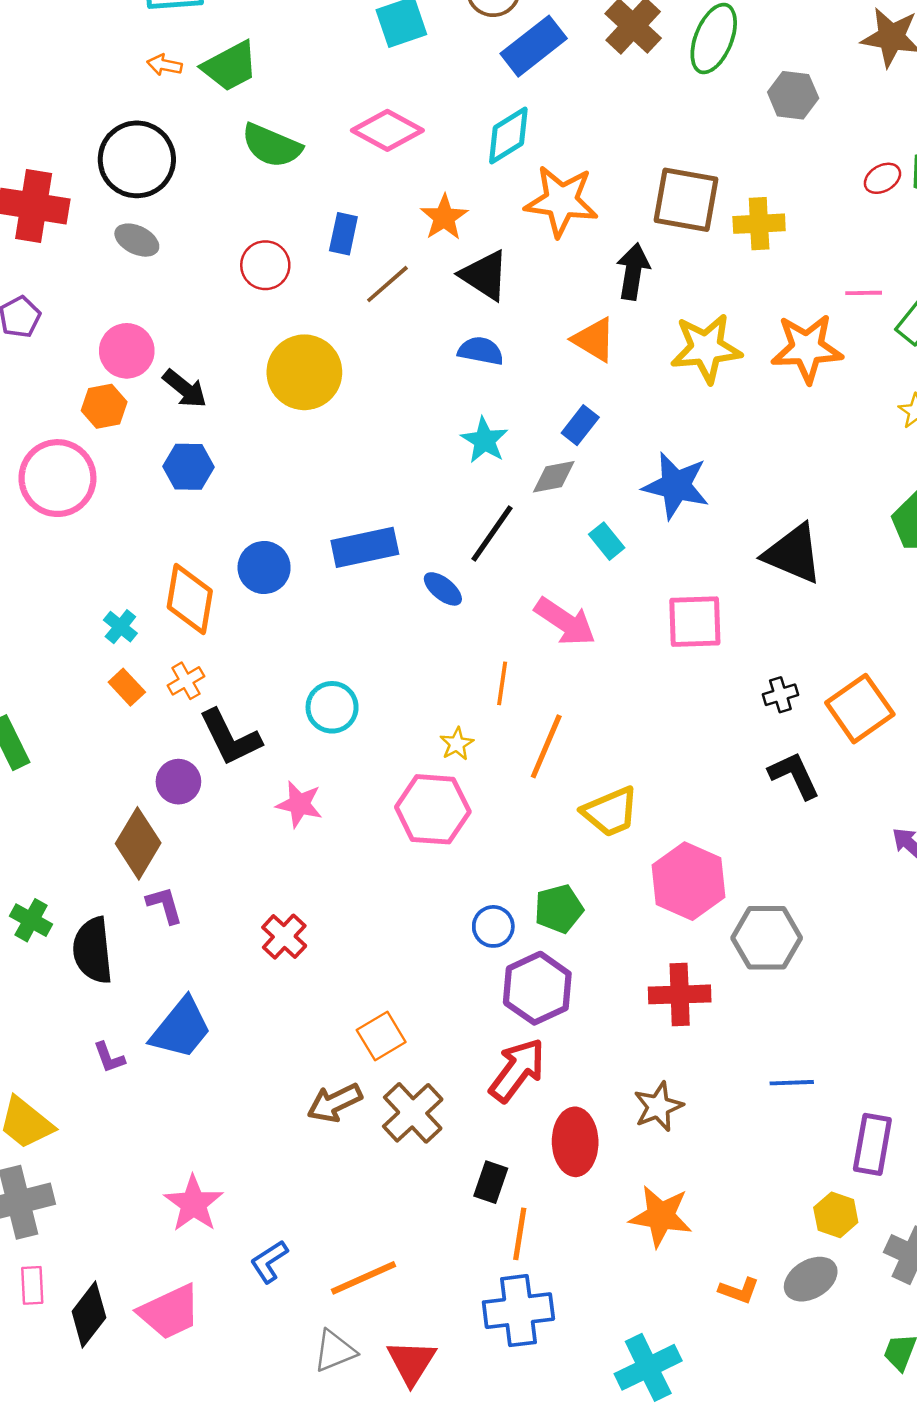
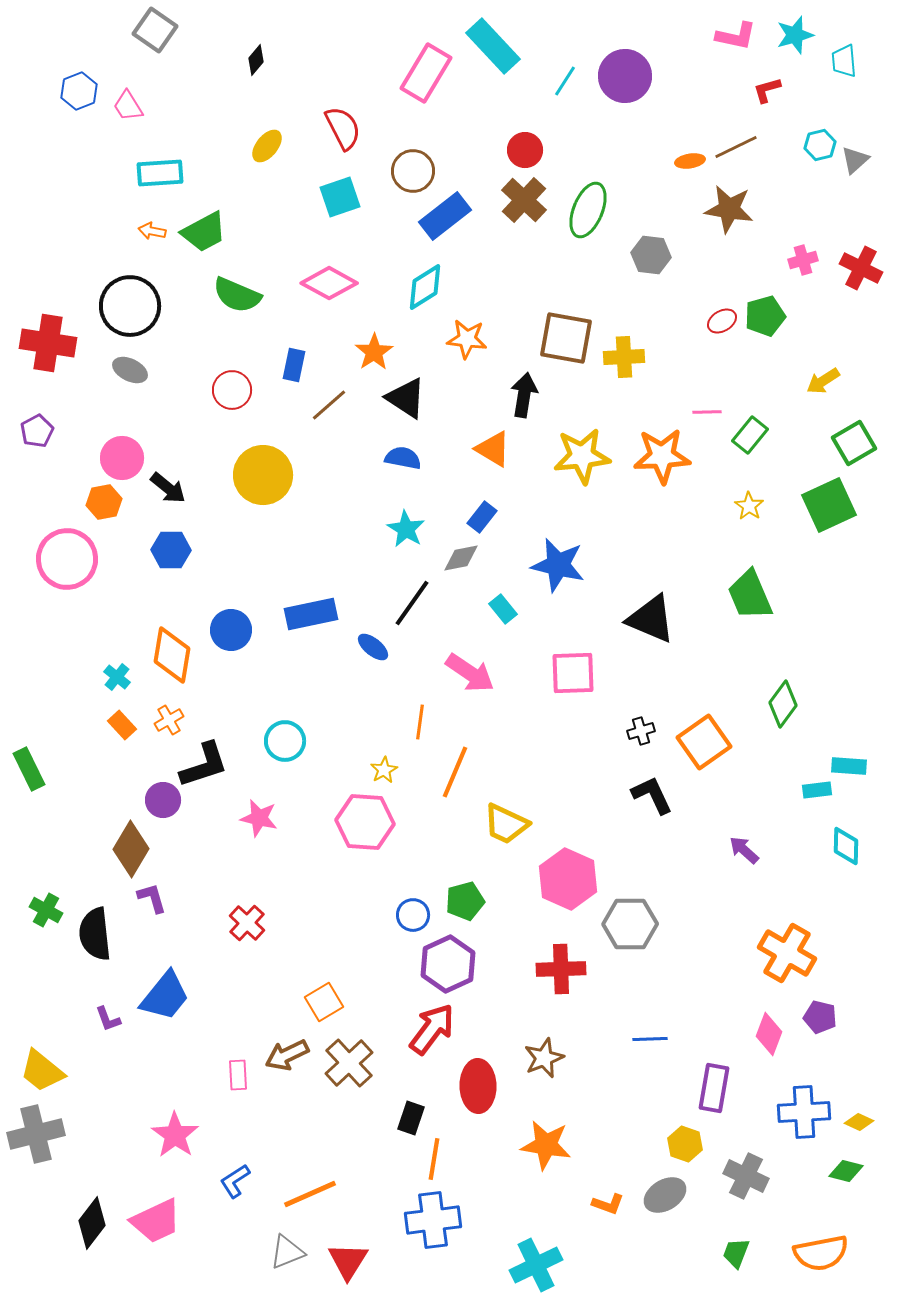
orange star: (561, 201) -> (467, 339), size x0.7
black L-shape: (230, 738) -> (204, 765), turned -82
yellow trapezoid: (610, 812) -> (506, 824), turned 48
pink rectangle: (32, 1285) -> (238, 1075), moved

